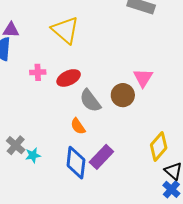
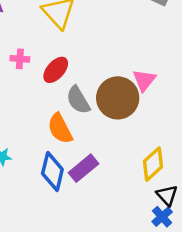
red ellipse: (69, 78) -> (56, 70), turned -30
brown circle: (123, 95) -> (118, 98), size x1.5
orange semicircle: (78, 126) -> (60, 129), size x1.5

